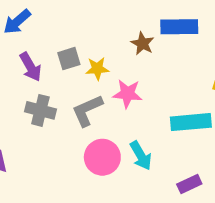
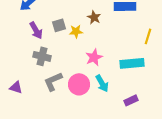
brown star: (142, 43) -> (94, 17), moved
pink star: (127, 94) -> (94, 57), moved, turned -30
gray L-shape: (87, 110) -> (53, 81), moved

